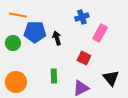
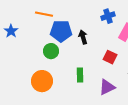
green circle: (13, 43) -> (51, 51), moved

